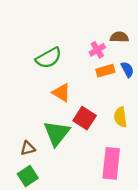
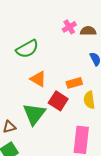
pink cross: (97, 50) -> (69, 27), moved
orange rectangle: (105, 71) -> (74, 83), moved

